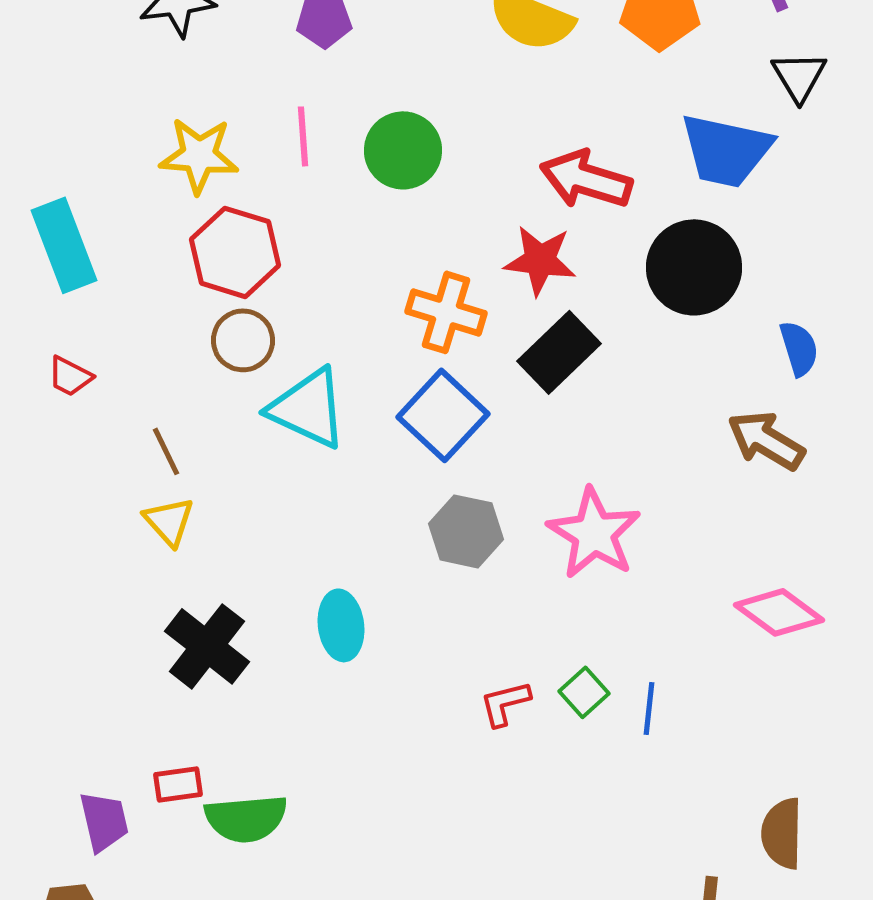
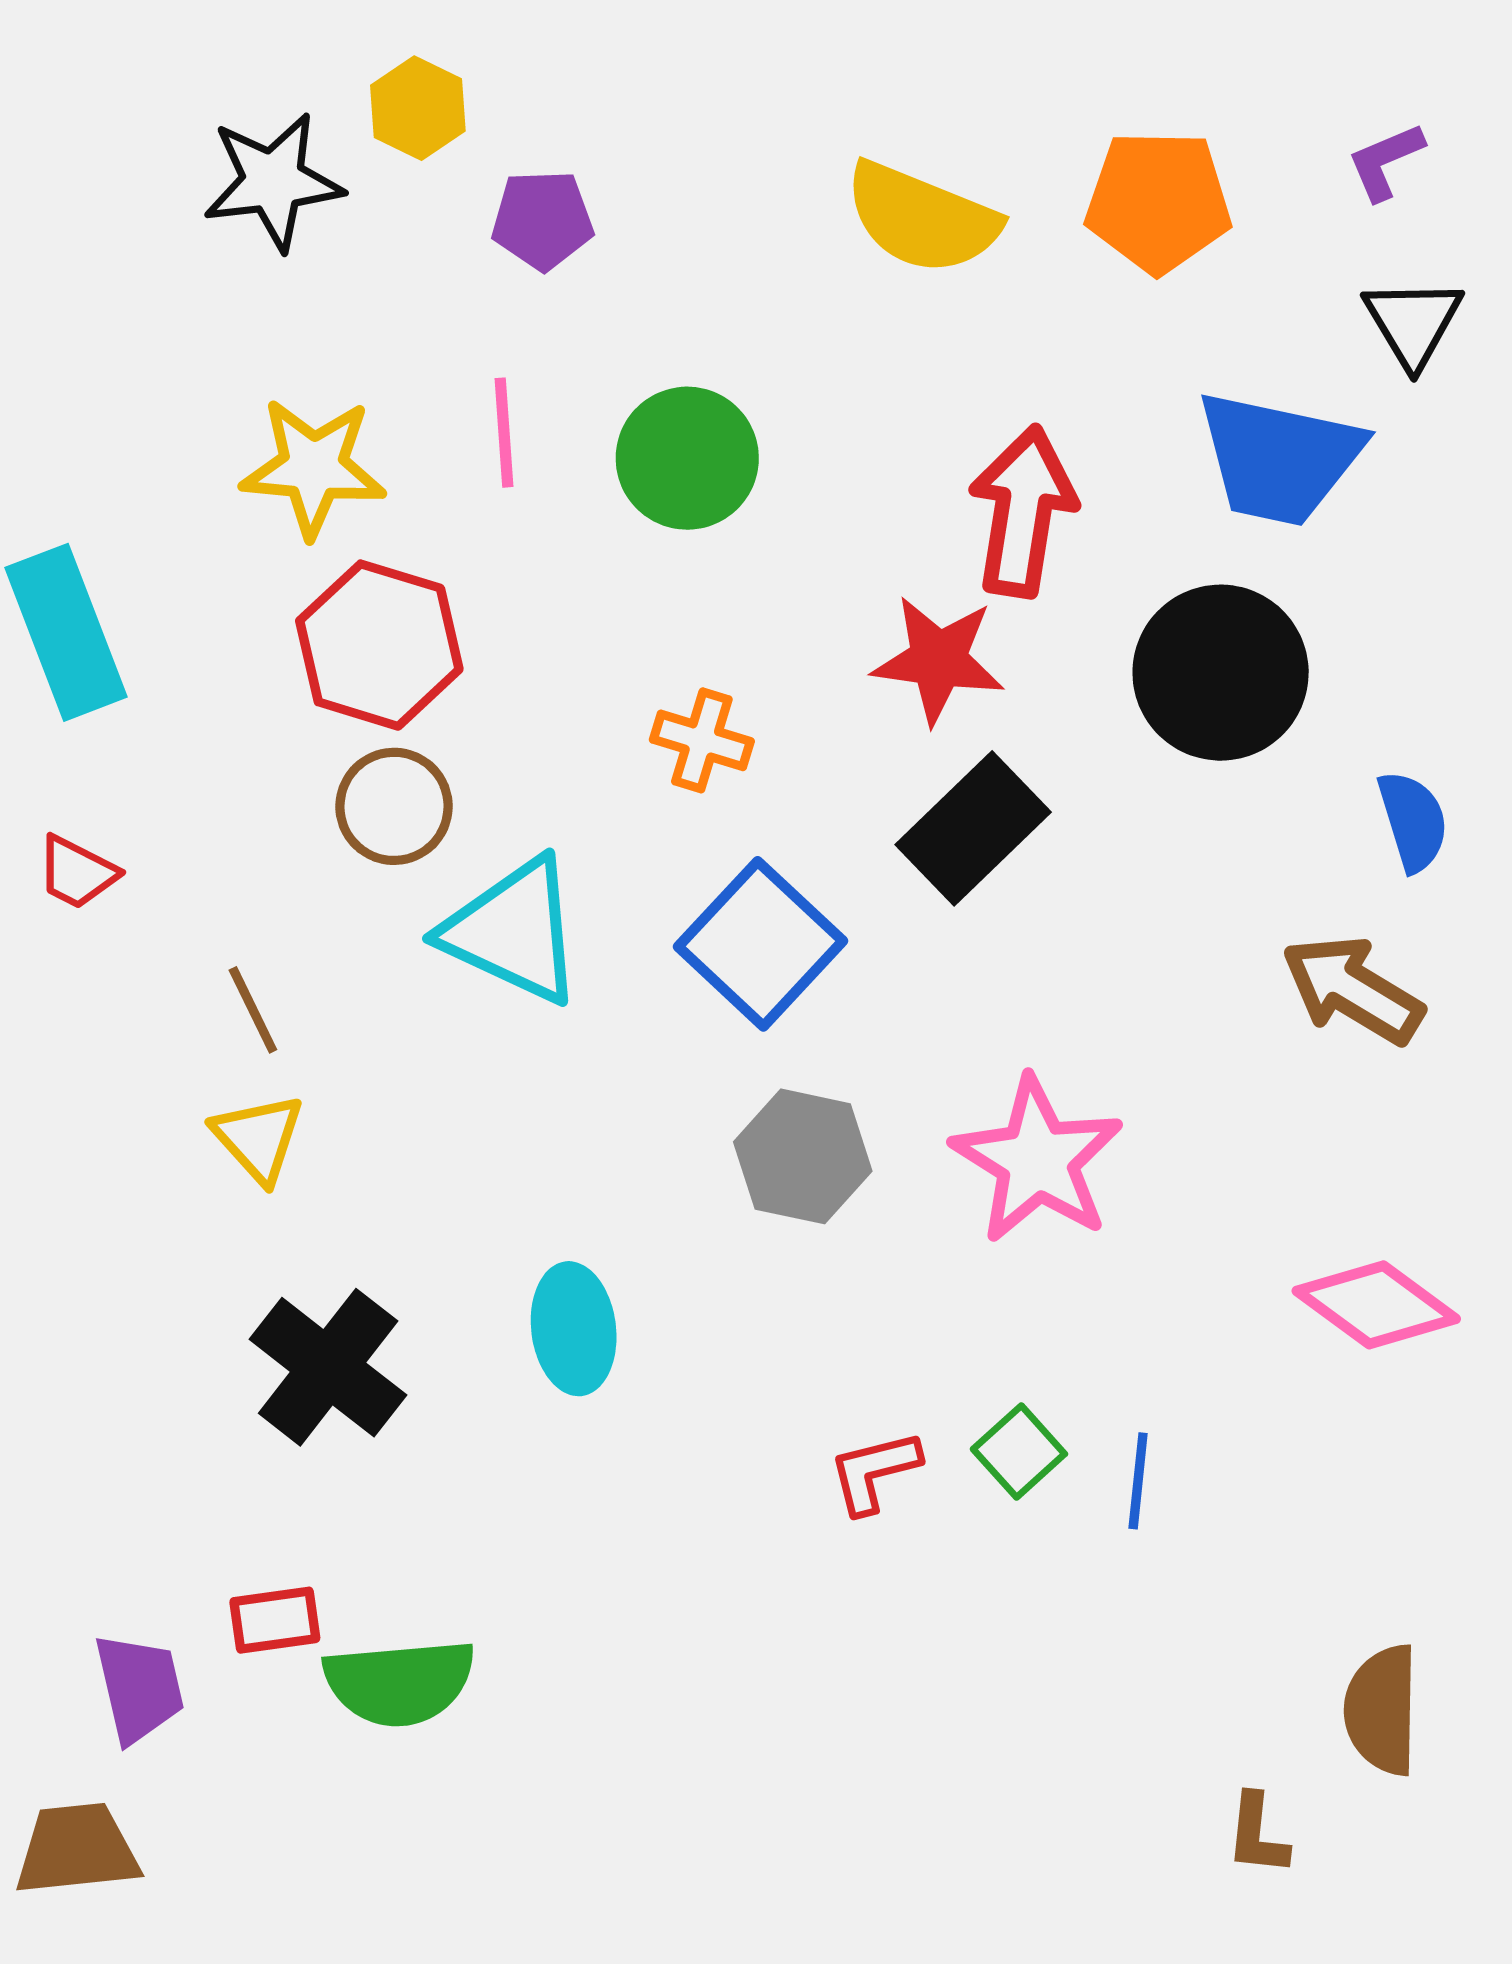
red arrow: (586, 179) -> (1023, 511), turned 82
orange cross: (446, 312) -> (702, 740), moved, size x0.7

